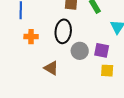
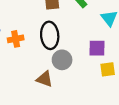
orange cross: (31, 37) -> (16, 39), moved
gray circle: (80, 51) -> (62, 60), moved

